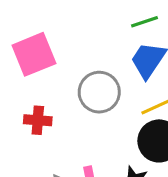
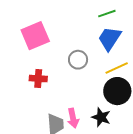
gray circle: (99, 92) -> (78, 60), size x0.7

